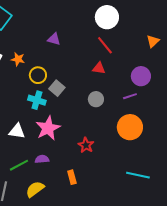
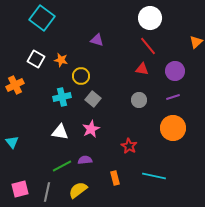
purple circle: (141, 76) -> (175, 71), moved
gray square: (57, 88) -> (93, 99), moved
cyan cross: (37, 100) -> (62, 97), moved, turned -30
pink star: (48, 128) -> (91, 129), size x0.7
cyan line: (138, 175) -> (154, 176), moved

